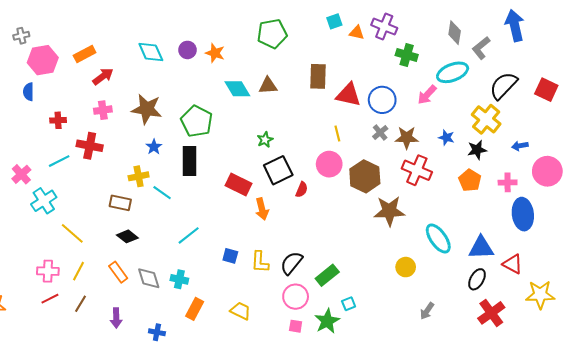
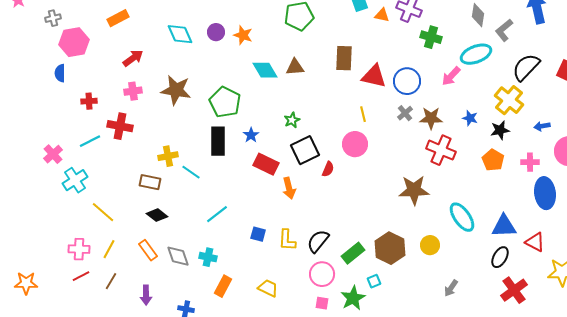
orange rectangle: (85, 54) -> (118, 18), moved
blue star: (154, 147) -> (251, 135), moved
brown hexagon: (365, 176) -> (390, 248), moved

